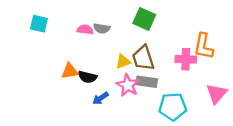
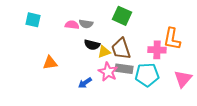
orange triangle: (70, 71) -> (50, 63), moved
black semicircle: (87, 77) -> (92, 45), moved
cyan pentagon: (173, 107) -> (147, 75), moved

